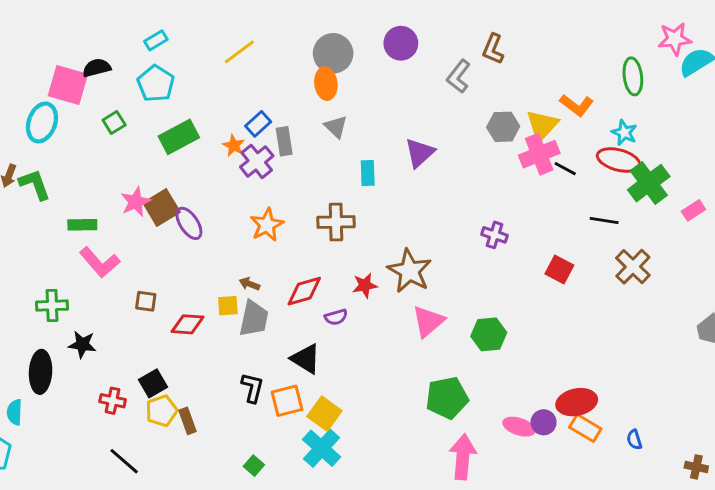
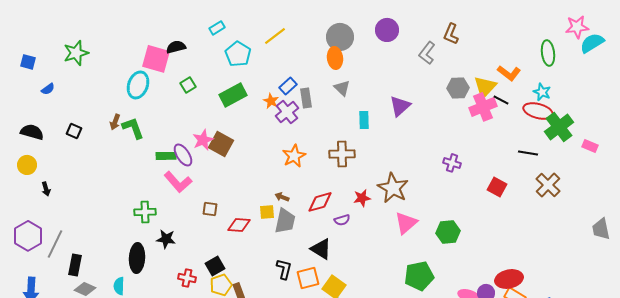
cyan pentagon: (156, 84) -> (238, 54), moved
black line: (565, 169) -> (501, 100), moved
brown square: (162, 208) -> (221, 144), turned -30
pink rectangle: (693, 210) -> (590, 146), turned 56
purple ellipse: (189, 223) -> (183, 155), moved

